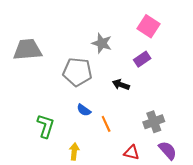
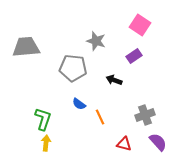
yellow arrow: (74, 151) -> (46, 143), moved

